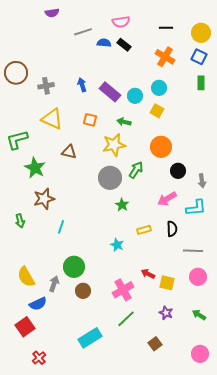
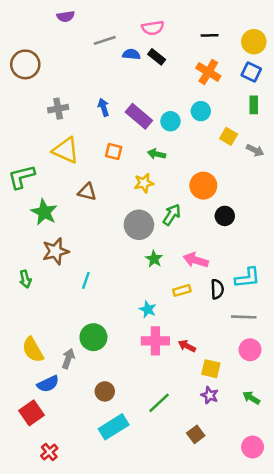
brown circle: (16, 73) -> (25, 64), moved
yellow square: (157, 111) -> (229, 136), moved
yellow star: (114, 145) -> (144, 183), size x0.7
gray arrow: (202, 181) -> (255, 150), moved, turned -56
pink arrow: (167, 199) -> (196, 260), moved, turned 48
cyan L-shape: (196, 208) -> (247, 278), moved
cyan line: (61, 227) -> (86, 280), moved
yellow square: (167, 283) -> (211, 369), moved
pink cross: (123, 290) -> (155, 341), moved, turned 30
brown circle: (83, 291) -> (105, 391), moved

